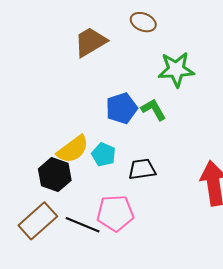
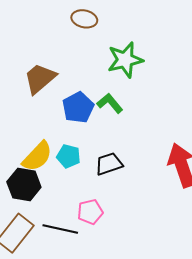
brown trapezoid: (90, 42) -> (40, 78), moved
pink pentagon: (115, 213) -> (90, 212), size x0.7

